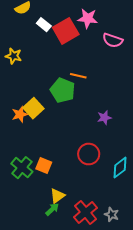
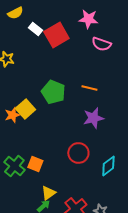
pink star: (88, 18) -> (88, 19), moved
orange line: (78, 76) -> (89, 88), moved
purple star: (104, 118) -> (93, 118), size x1.5

